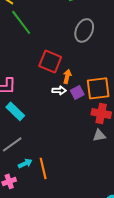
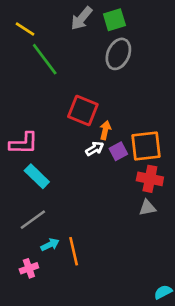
gray ellipse: (84, 30) -> (118, 54), moved
white arrow: (59, 90) -> (95, 149), turned -32

